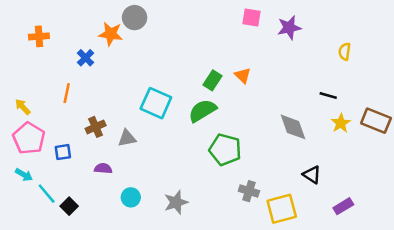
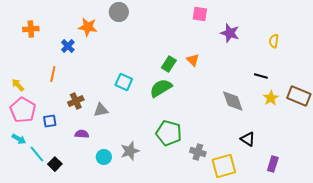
gray circle: (135, 18) -> (119, 12), moved
purple star: (289, 28) -> (230, 33), moved, turned 30
cyan square: (156, 103) -> (124, 82), size x0.7
green pentagon: (225, 150) -> (169, 133), moved
gray star: (176, 202) -> (130, 151), moved
purple rectangle: (343, 206) -> (273, 164), turned -42

